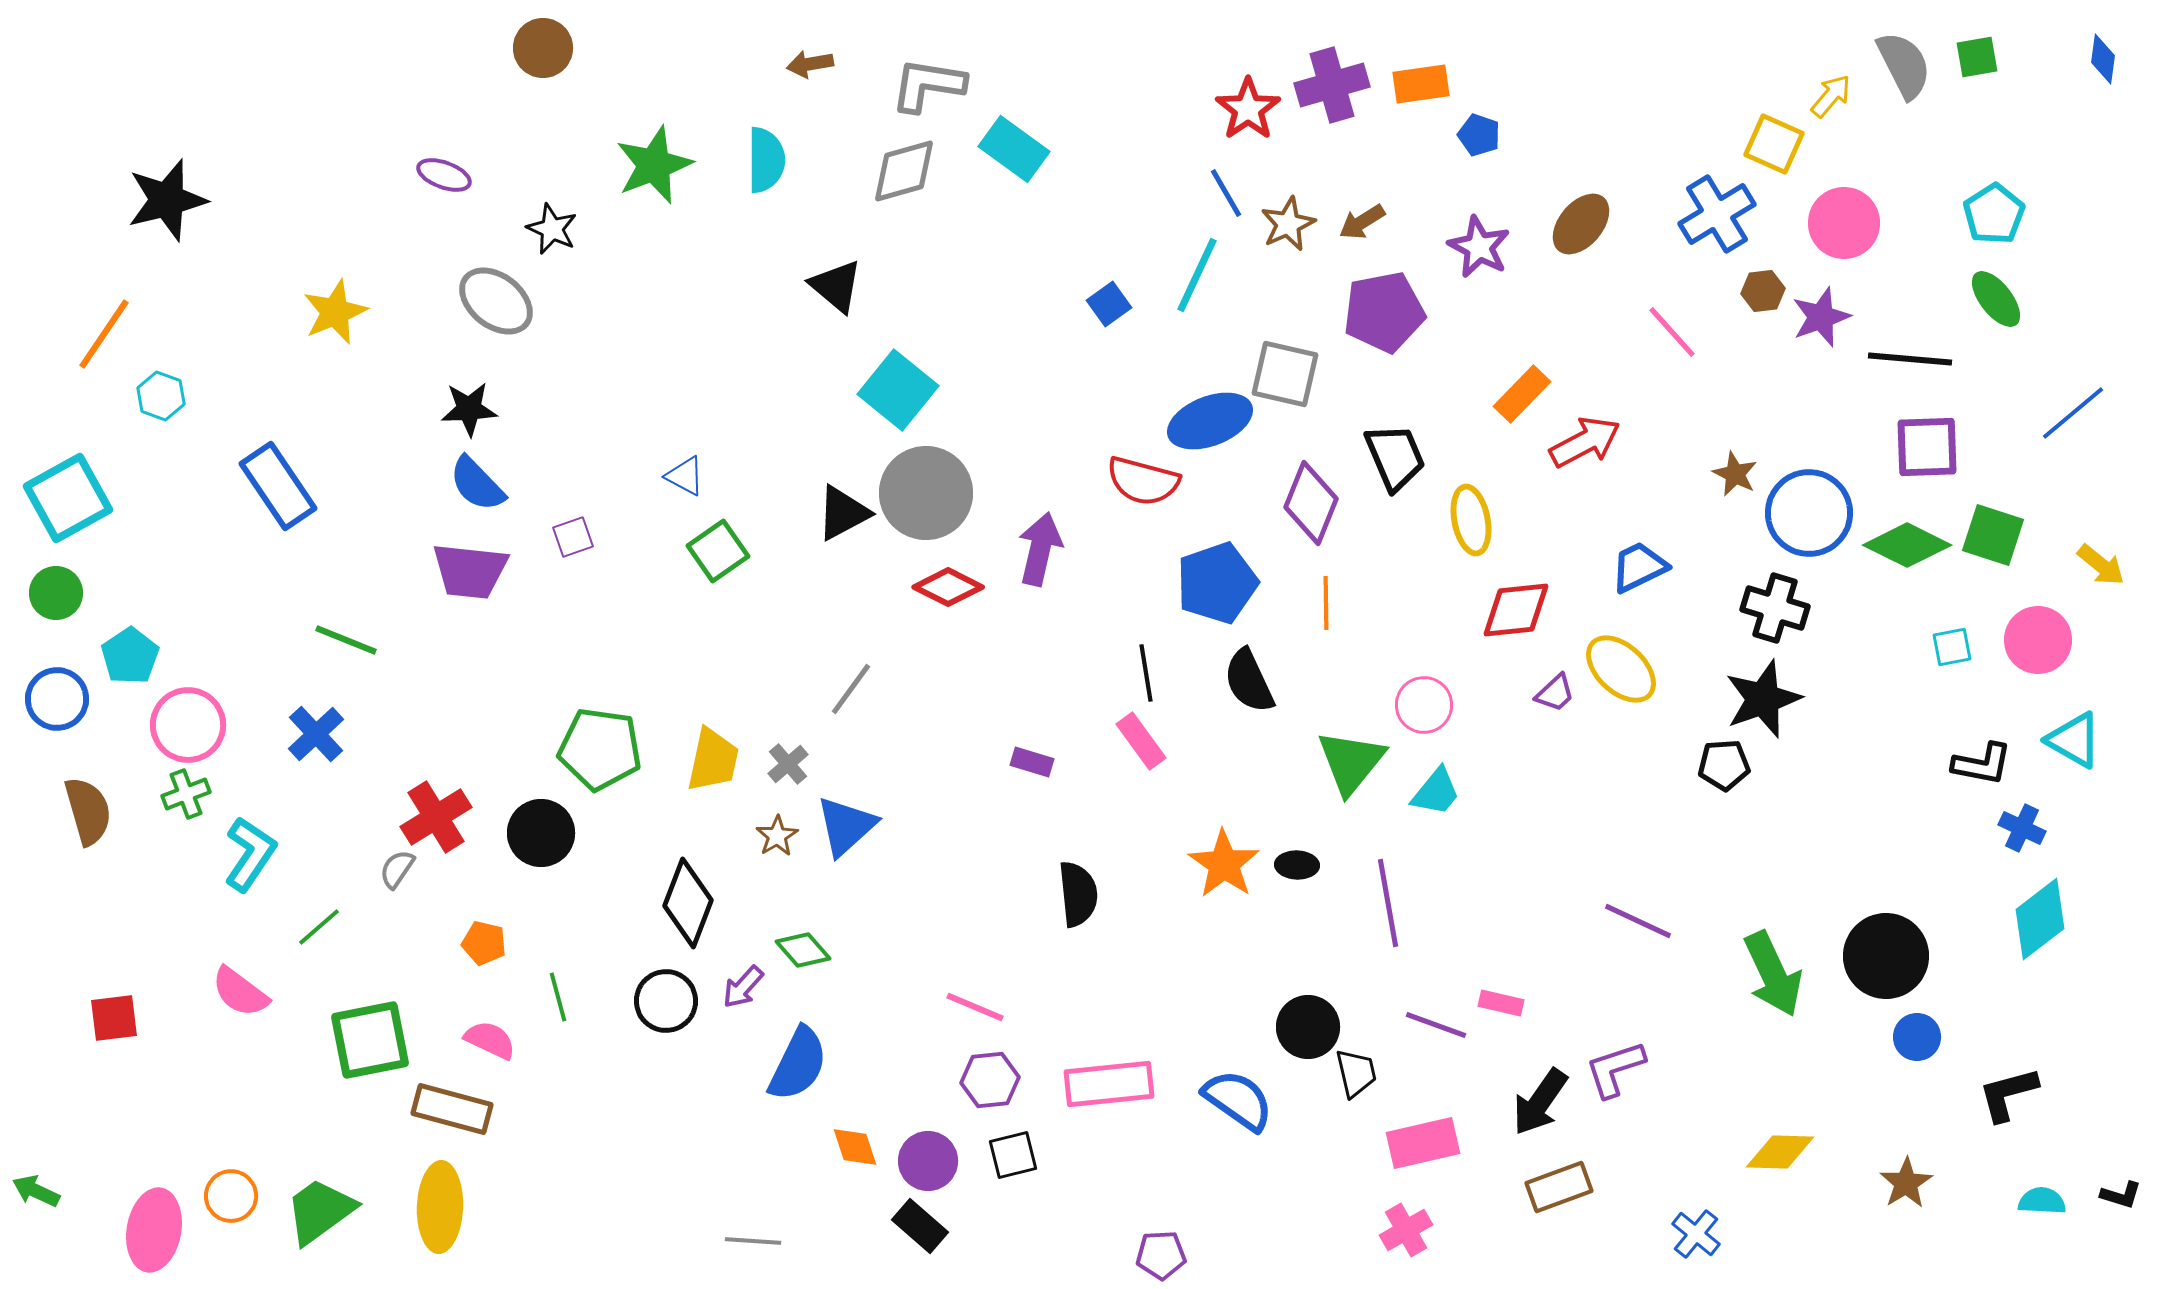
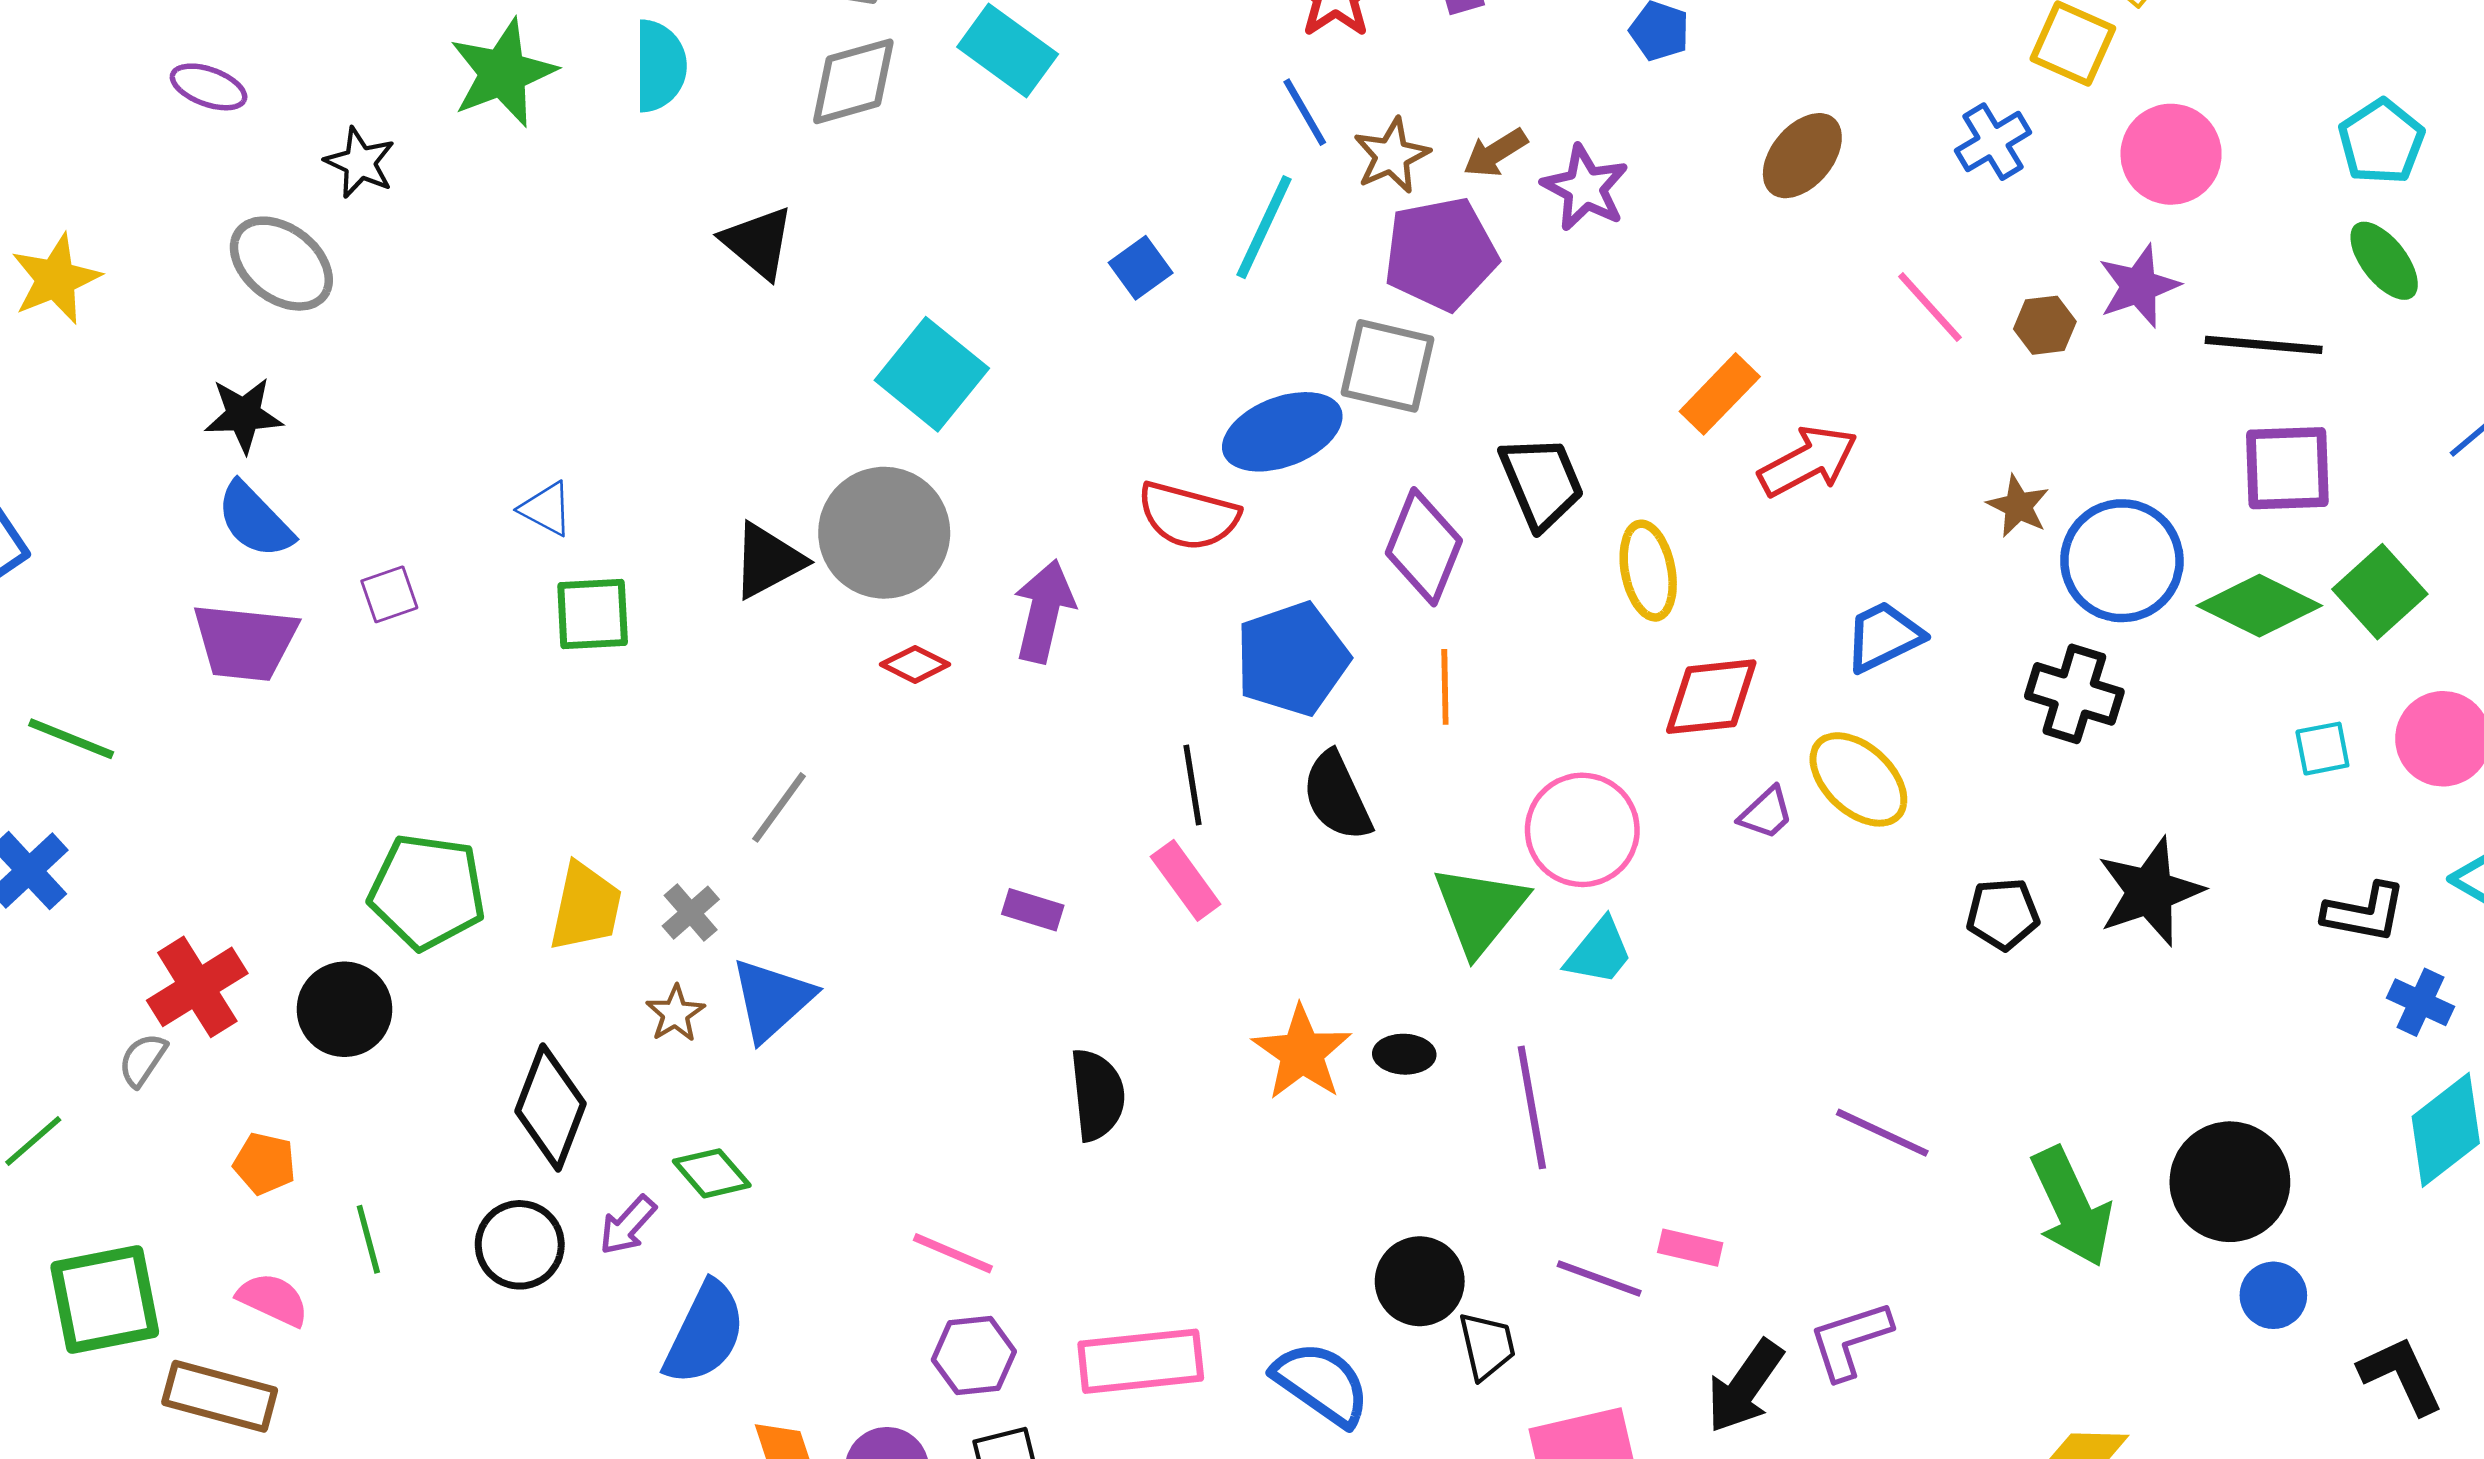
blue cross: (1717, 214) -> (1993, 142), size x0.7
purple star: (1479, 247) -> (1585, 188), moved
brown hexagon: (1763, 291) -> (2045, 325), moved
purple pentagon: (1384, 312) -> (1441, 254), moved
cyan square: (898, 390) -> (932, 374), moved
green square: (1993, 535) -> (2380, 592), turned 30
green square: (718, 551) -> (593, 614), turned 32
red diamond: (948, 587) -> (915, 664), size x0.7
black star: (1763, 699) -> (2150, 892), moved
pink circle: (1424, 705) -> (1582, 830), size x1.4
black L-shape: (2008, 1094) -> (2401, 1375), turned 80

